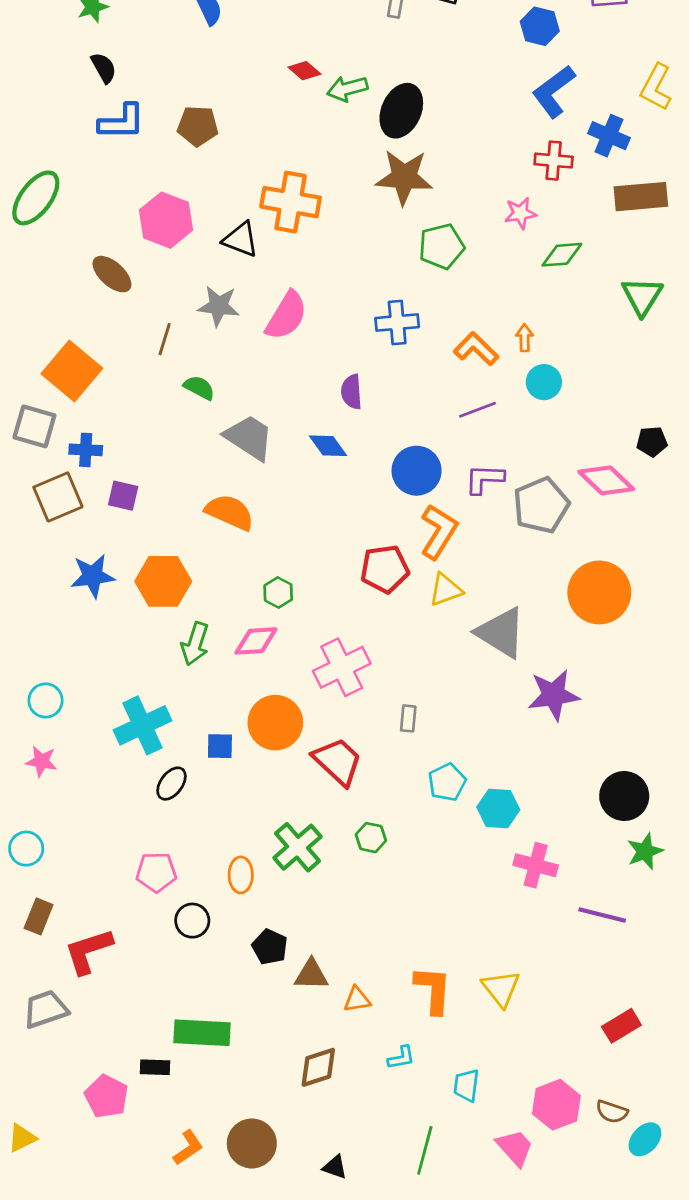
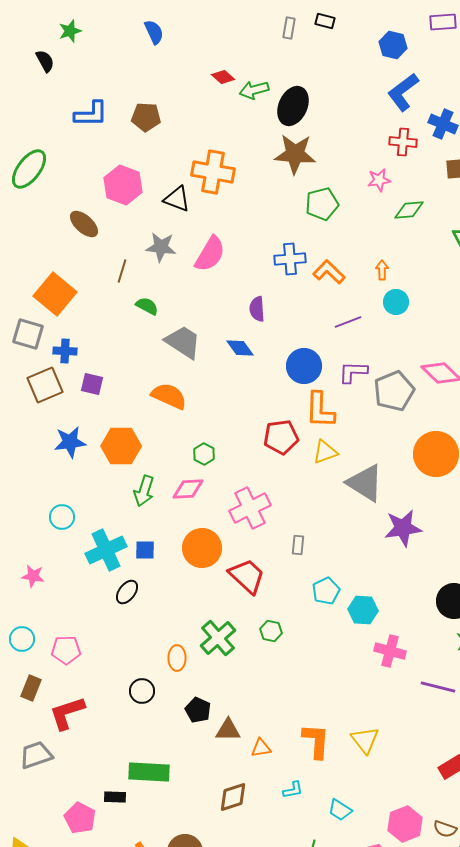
black semicircle: (104, 68) -> (45, 61), moved
orange L-shape: (476, 349) -> (329, 272), moved
orange L-shape: (439, 532) -> (320, 410), turned 150
cyan circle: (46, 700) -> (62, 517), moved
blue square: (220, 746) -> (145, 550), moved
pink pentagon: (156, 872) -> (66, 650), moved
cyan trapezoid: (466, 1085) -> (340, 810), turned -65

